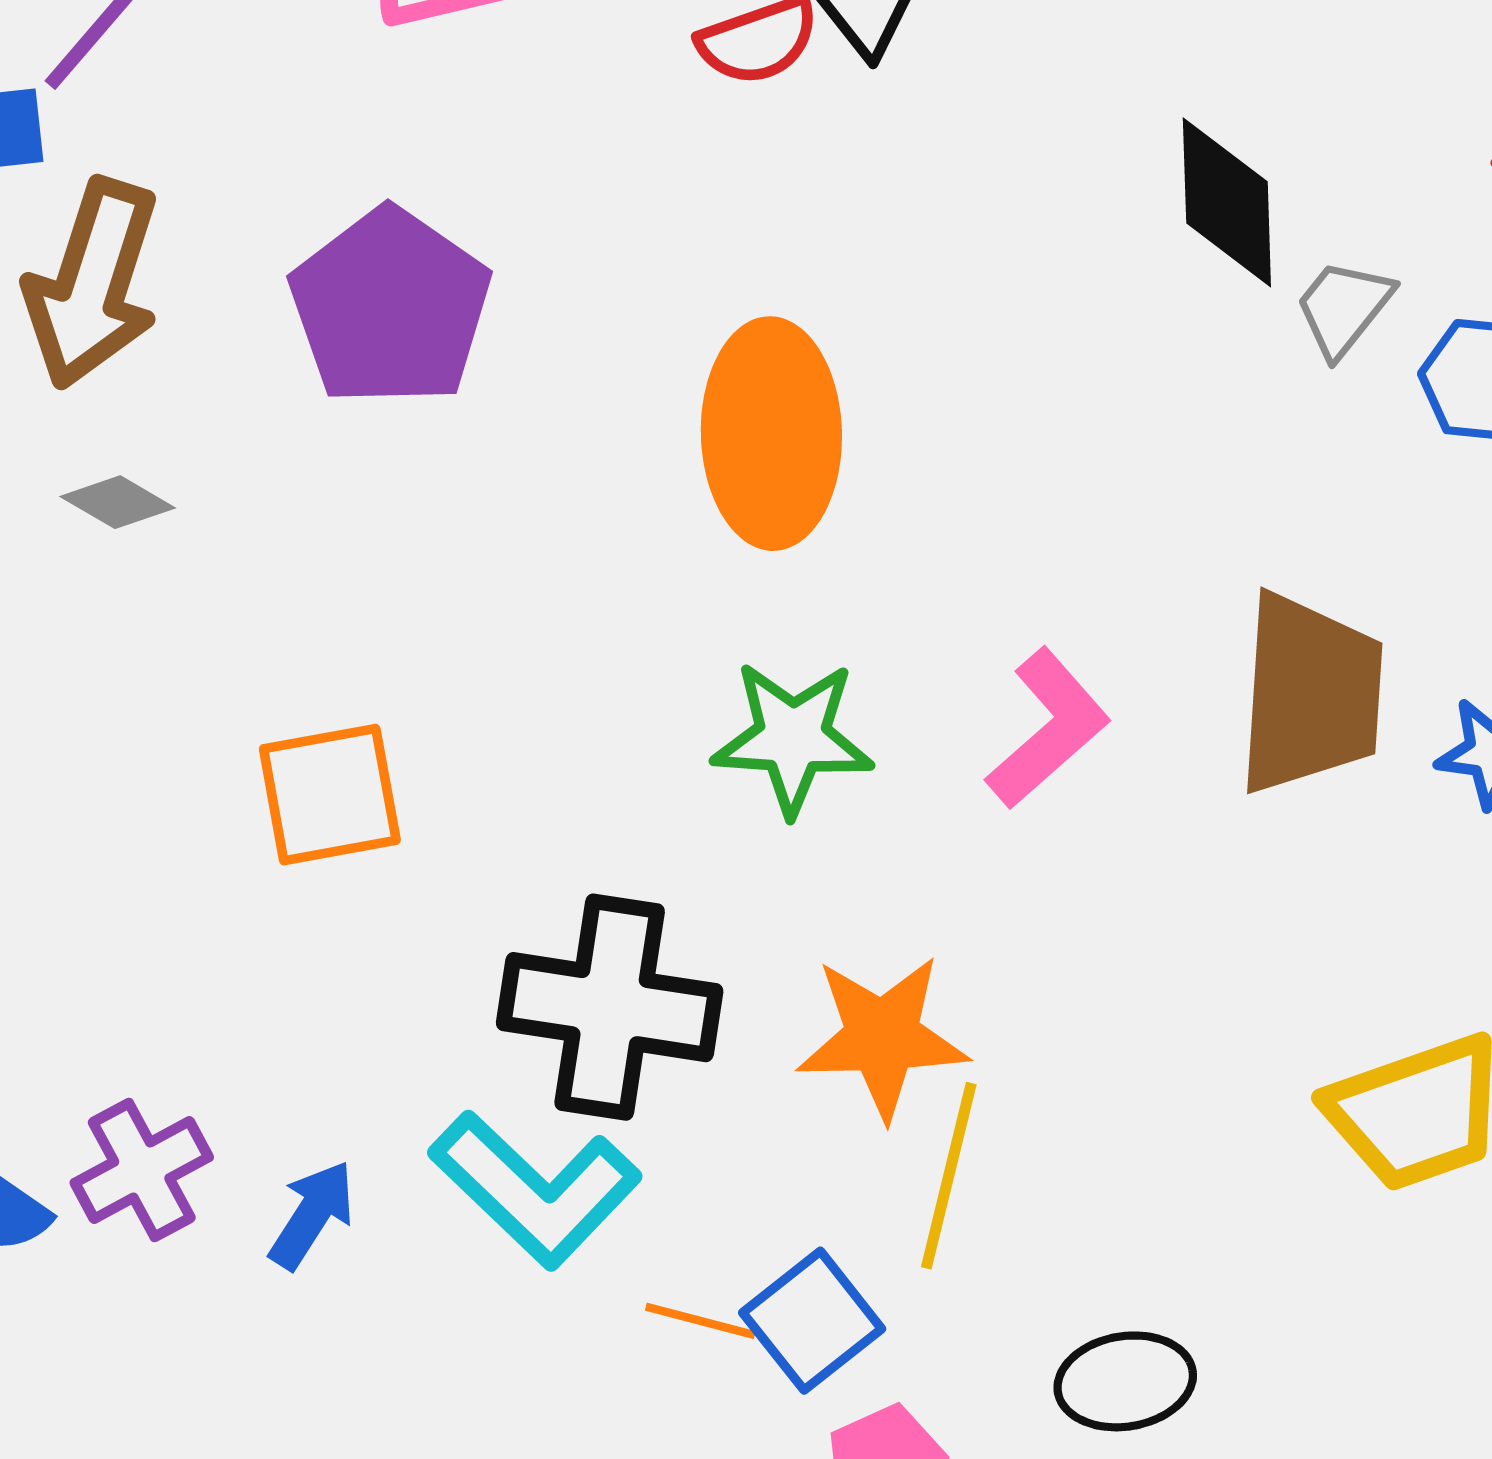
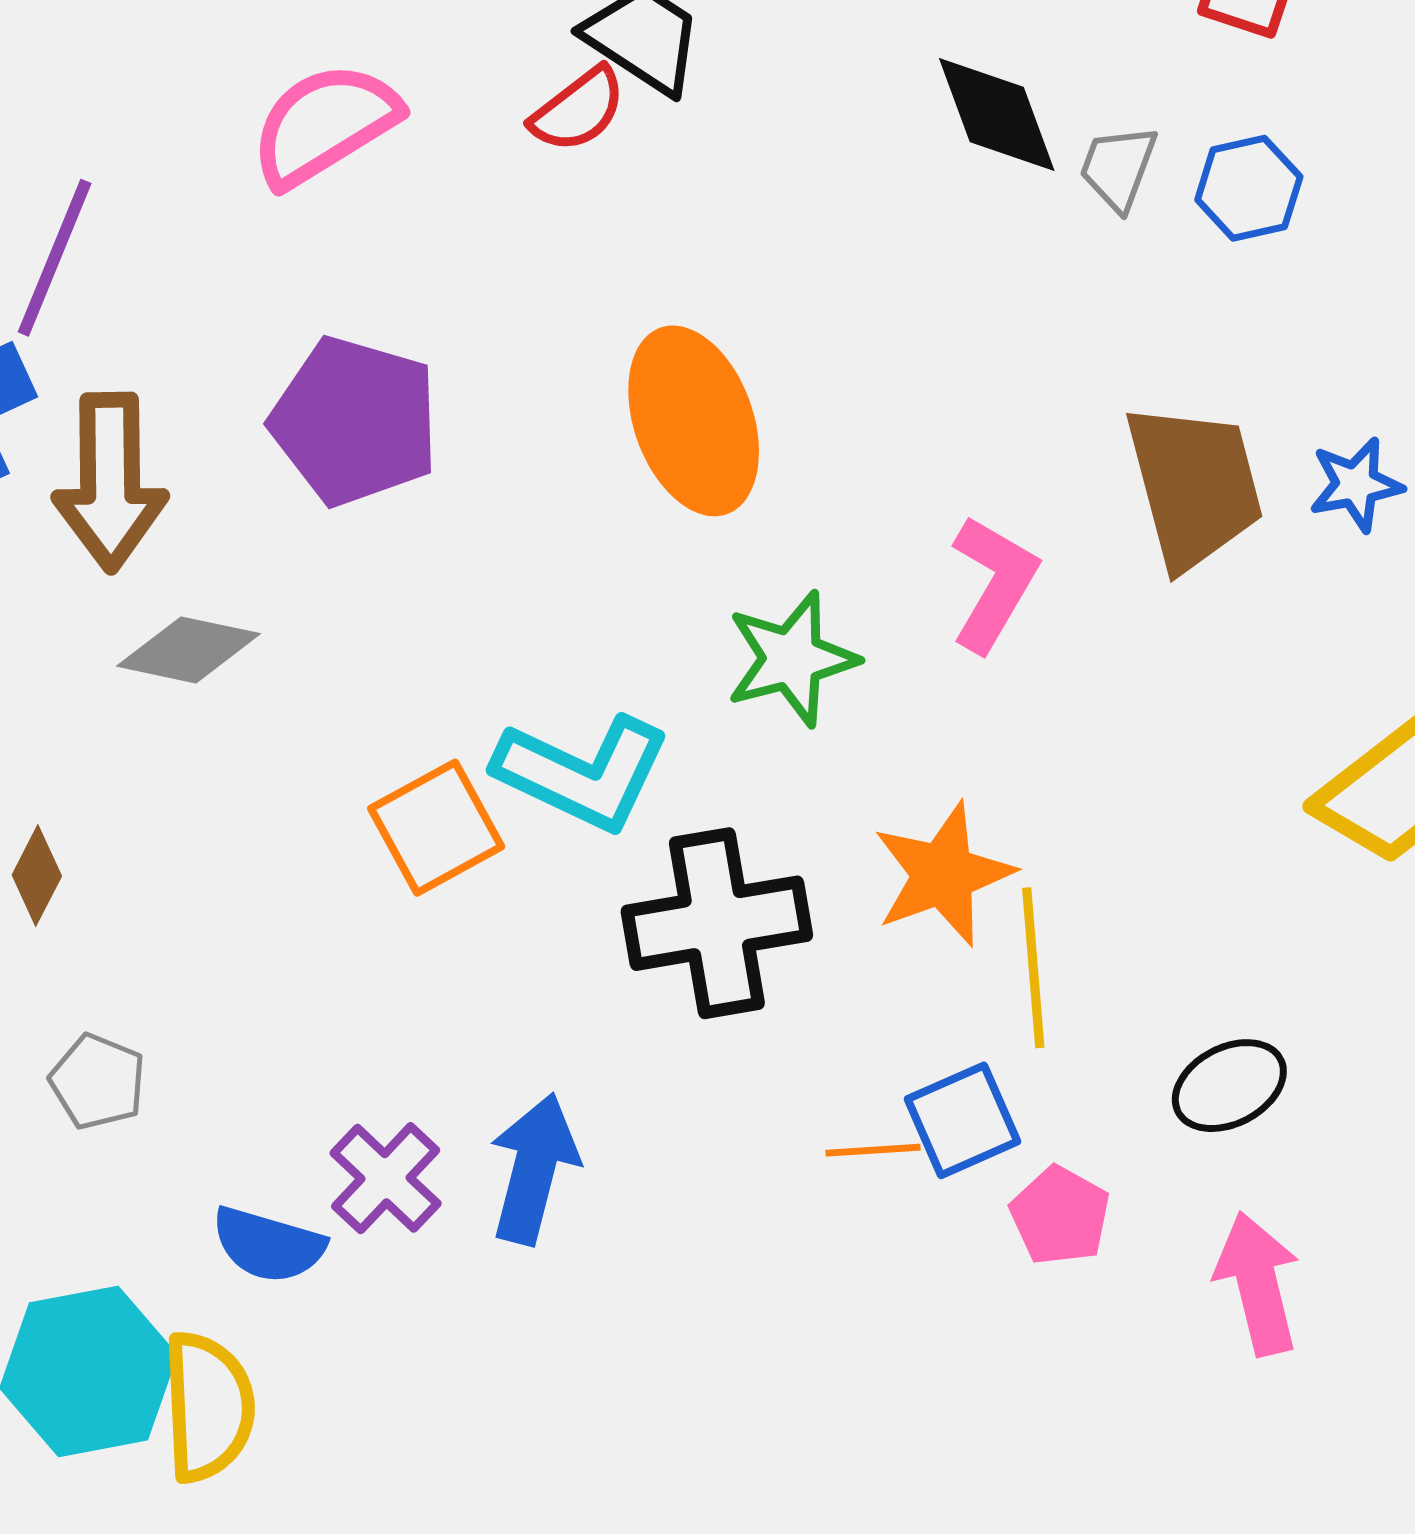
gray diamond: (118, 502) -> (188, 650), size x1.5
cyan L-shape: (535, 1189) -> (583, 773), moved
blue arrow: (312, 1215) -> (534, 1169), size x1.5
blue square: (812, 1321) -> (962, 1120), turned 33

